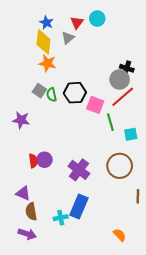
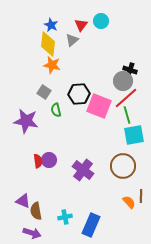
green semicircle: (52, 95) -> (56, 110), moved
pink square: (95, 105) -> (99, 106), size x1.4
purple star: (21, 120) -> (26, 121), size x1.4
green line: (110, 122) -> (127, 115), moved
cyan square: (131, 134) -> (134, 135), size x1.5
purple triangle: (23, 193) -> (23, 201), moved
blue rectangle: (79, 206) -> (91, 225), moved
orange semicircle: (120, 235) -> (129, 202), moved

